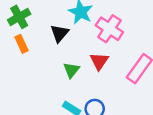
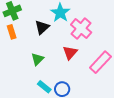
green triangle: (71, 70) -> (37, 59), moved

